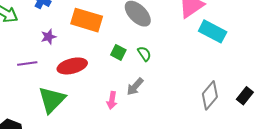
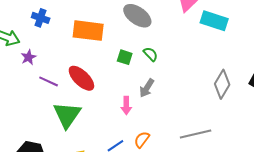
purple star: (49, 37) -> (29, 57), moved
purple line: (27, 63) -> (49, 81), moved, turned 42
red ellipse: (72, 66) -> (81, 78), turned 68

